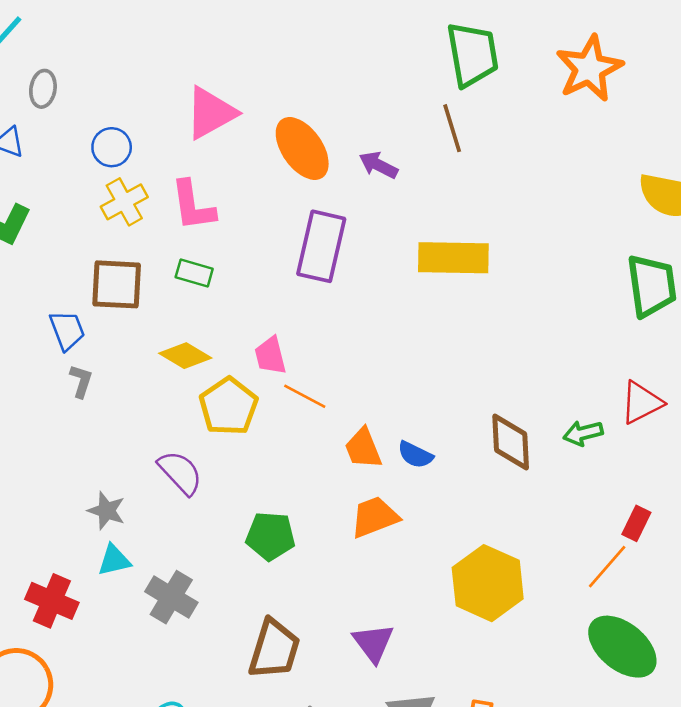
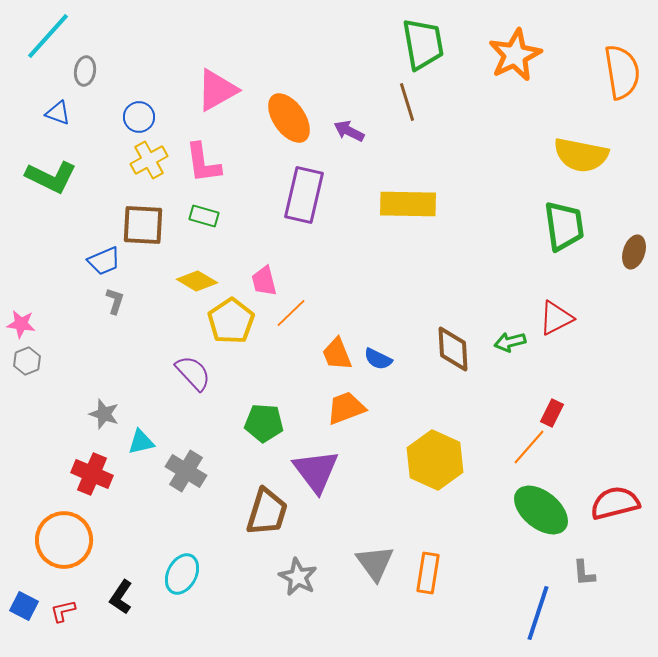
blue trapezoid: (67, 330) -> (104, 261), turned 88
orange line: (305, 396) -> (291, 313), turned -72
gray star: (106, 511) -> (104, 414), moved
purple triangle: (373, 643) -> (316, 471), moved, size x1.4

